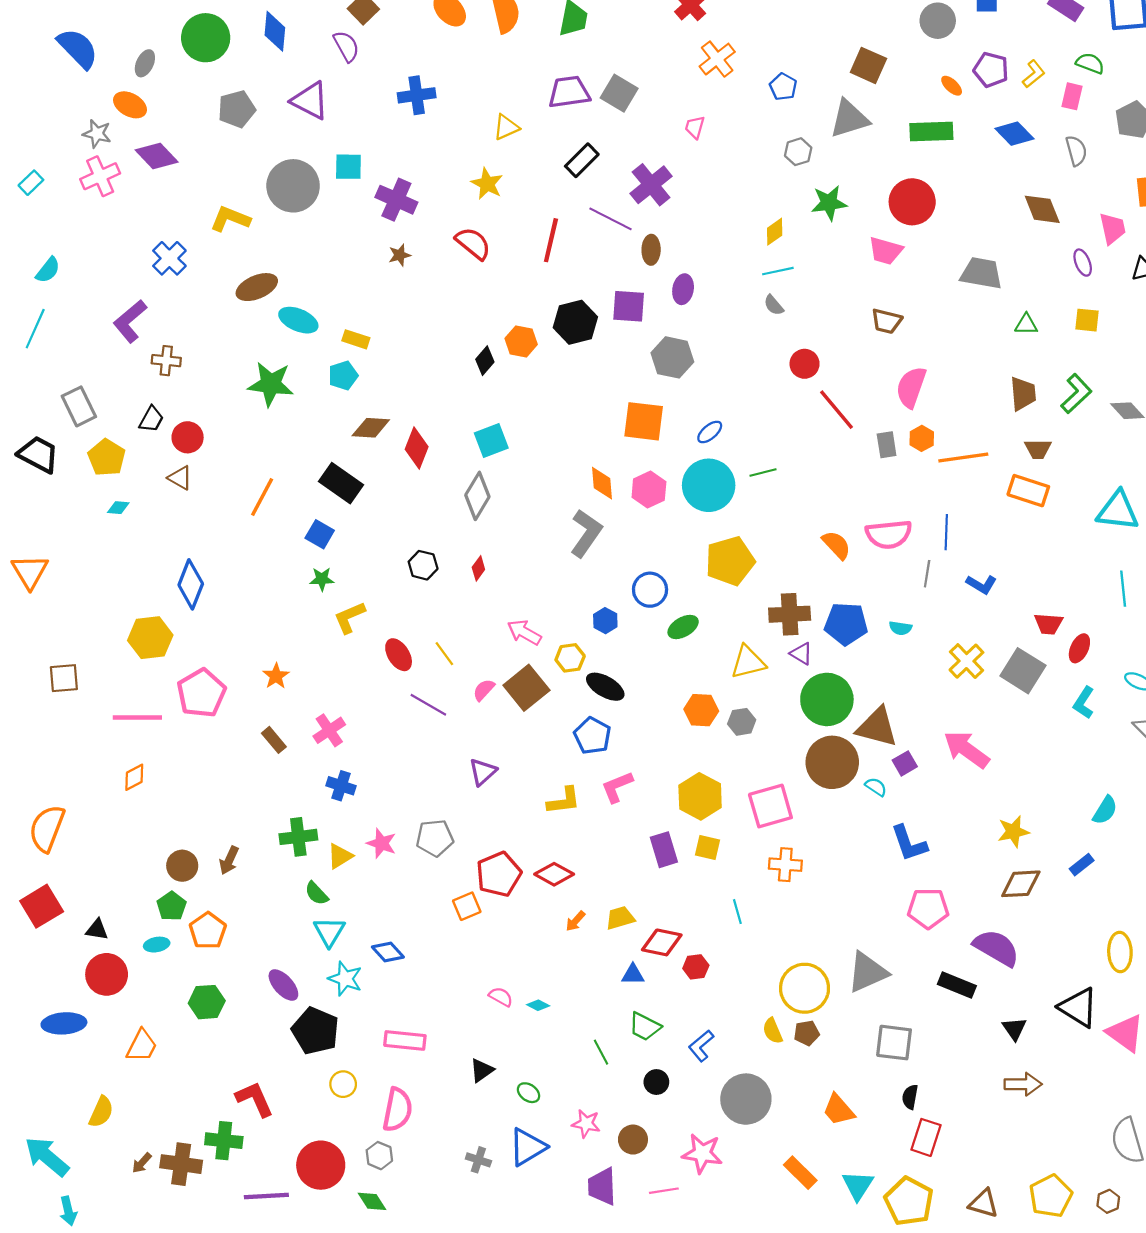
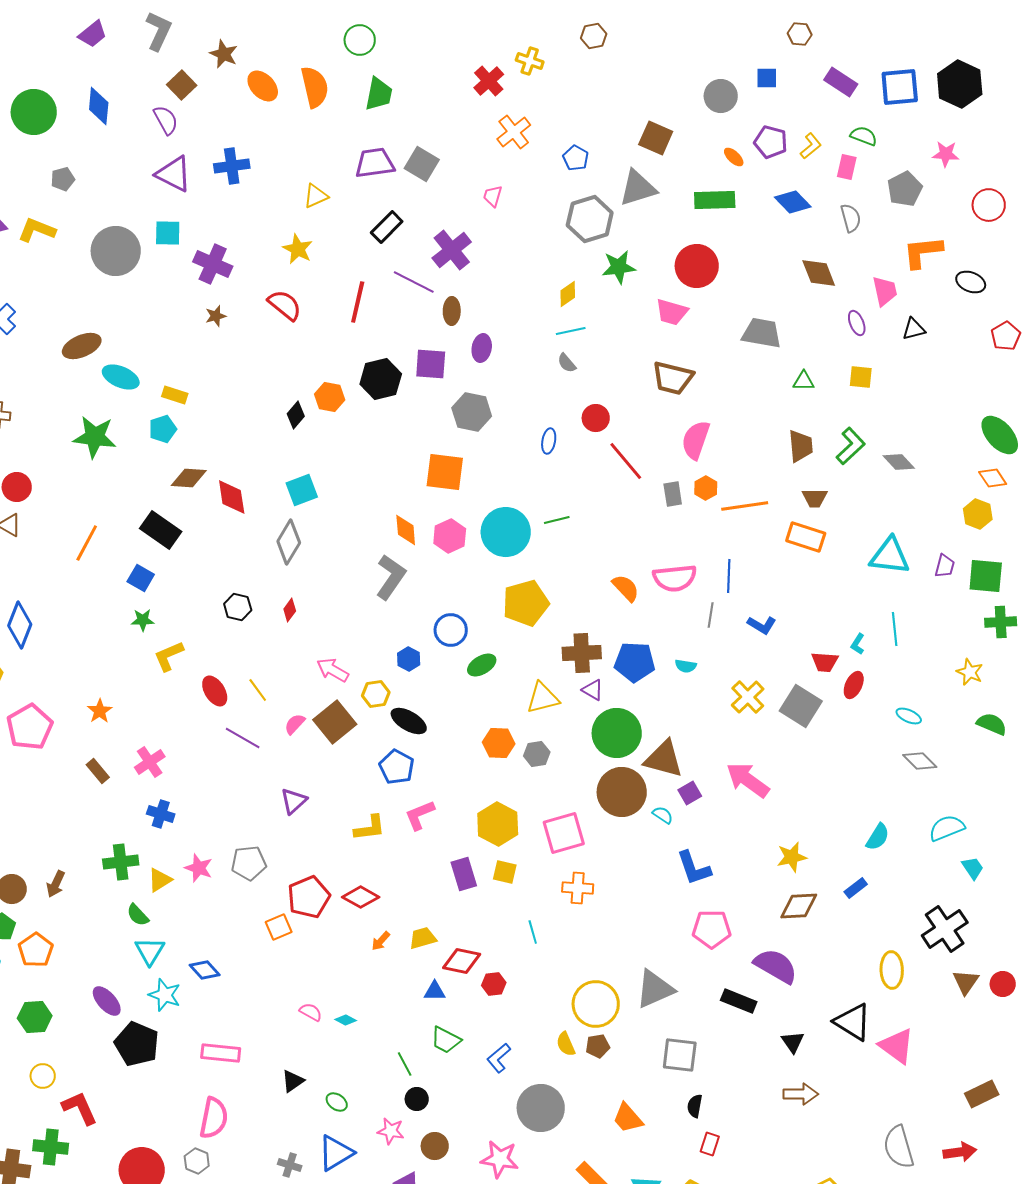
purple triangle: (310, 101) -> (174, 174), moved
gray pentagon: (237, 109) -> (63, 179), size x0.7
gray hexagon: (798, 152) -> (590, 219), size x1.8
yellow L-shape: (230, 219) -> (37, 230), moved
brown trapezoid: (887, 321) -> (673, 378), size x1.4
blue ellipse: (710, 432) -> (549, 441), moved, turned -40
red diamond: (417, 448) -> (232, 497), turned -30
cyan L-shape: (1084, 703) -> (858, 644), moved, size x0.7
black circle: (656, 1082) -> (417, 1099), moved
yellow circle: (343, 1084) -> (43, 1076), moved
red rectangle: (926, 1137) -> (710, 1144), size x0.7

